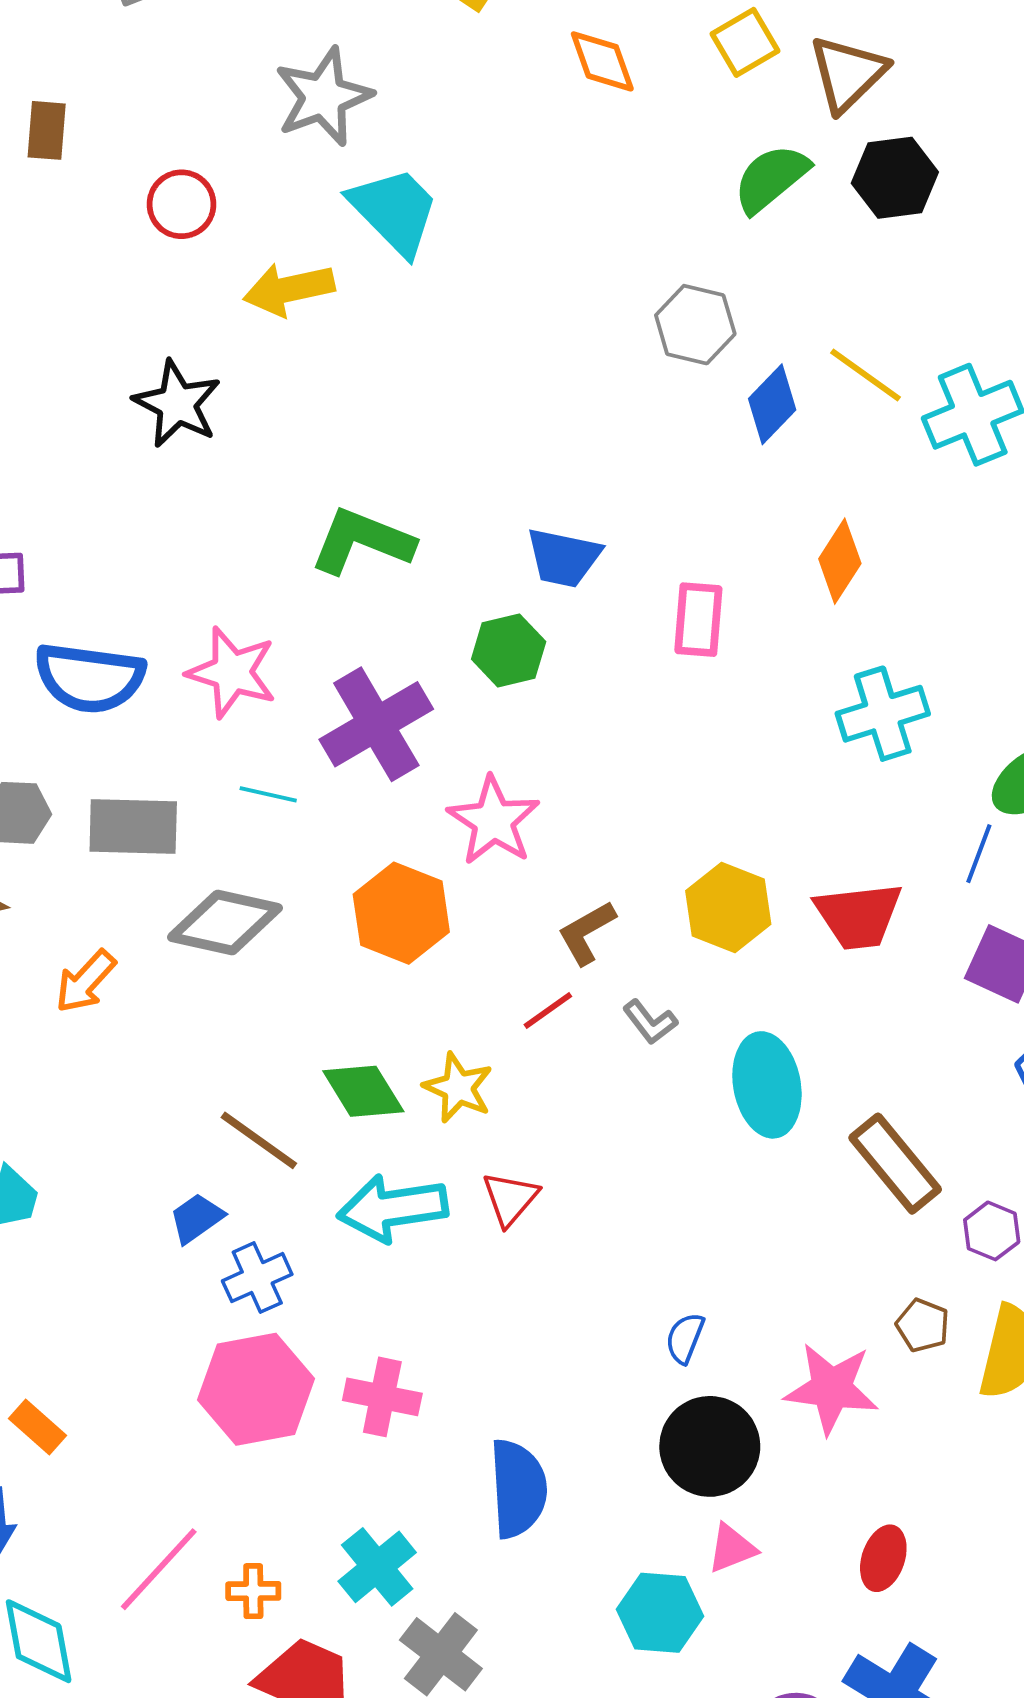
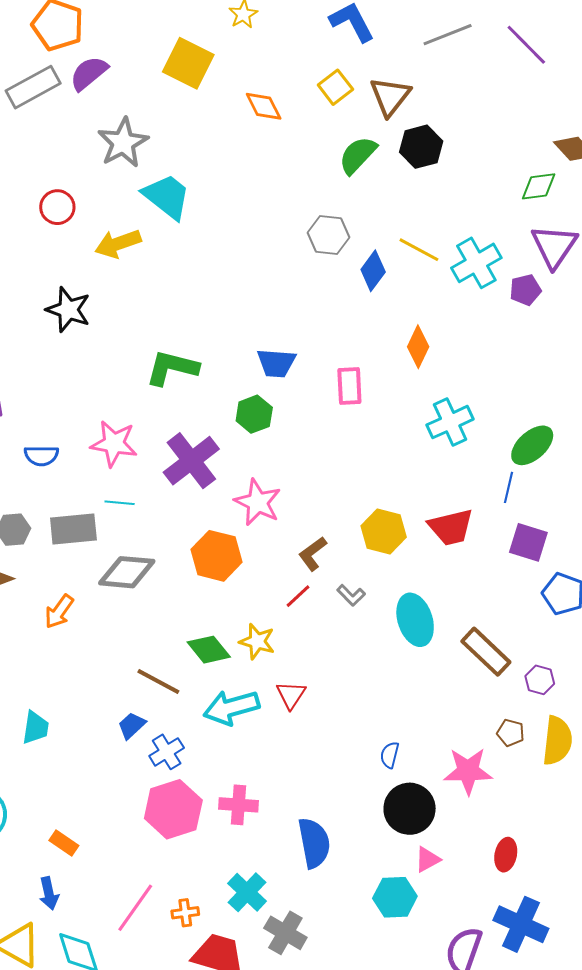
blue semicircle: (90, 678) -> (41, 456), size x0.6
cyan line: (268, 794) -> (120, 503), moved

